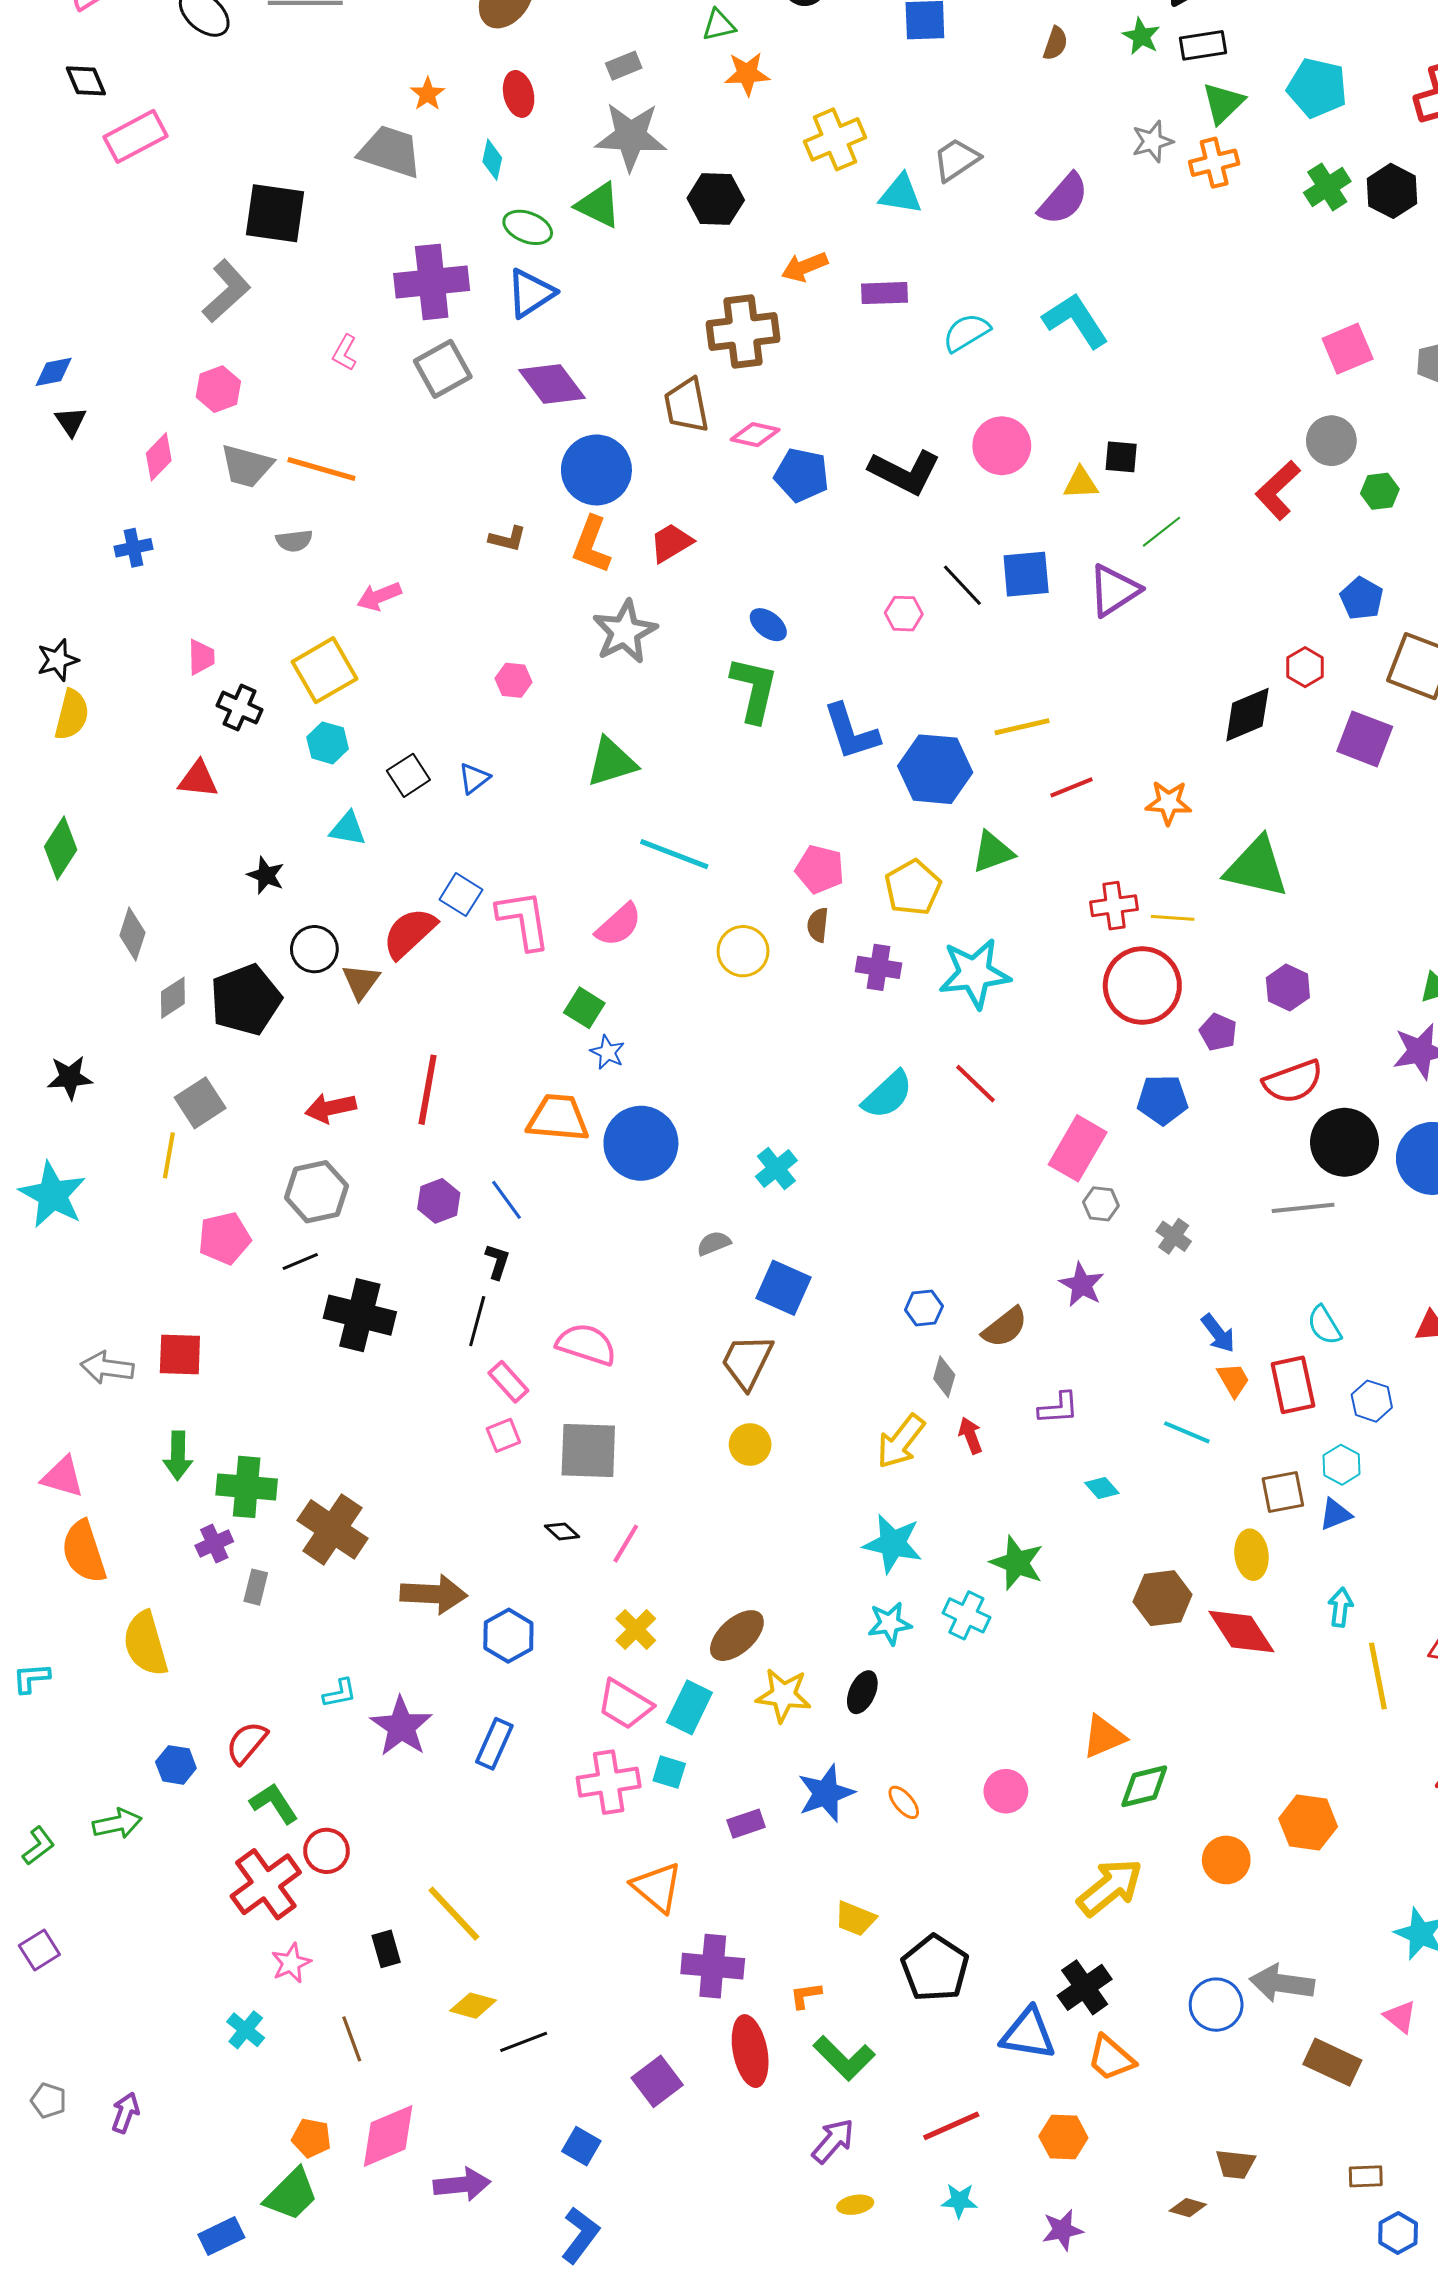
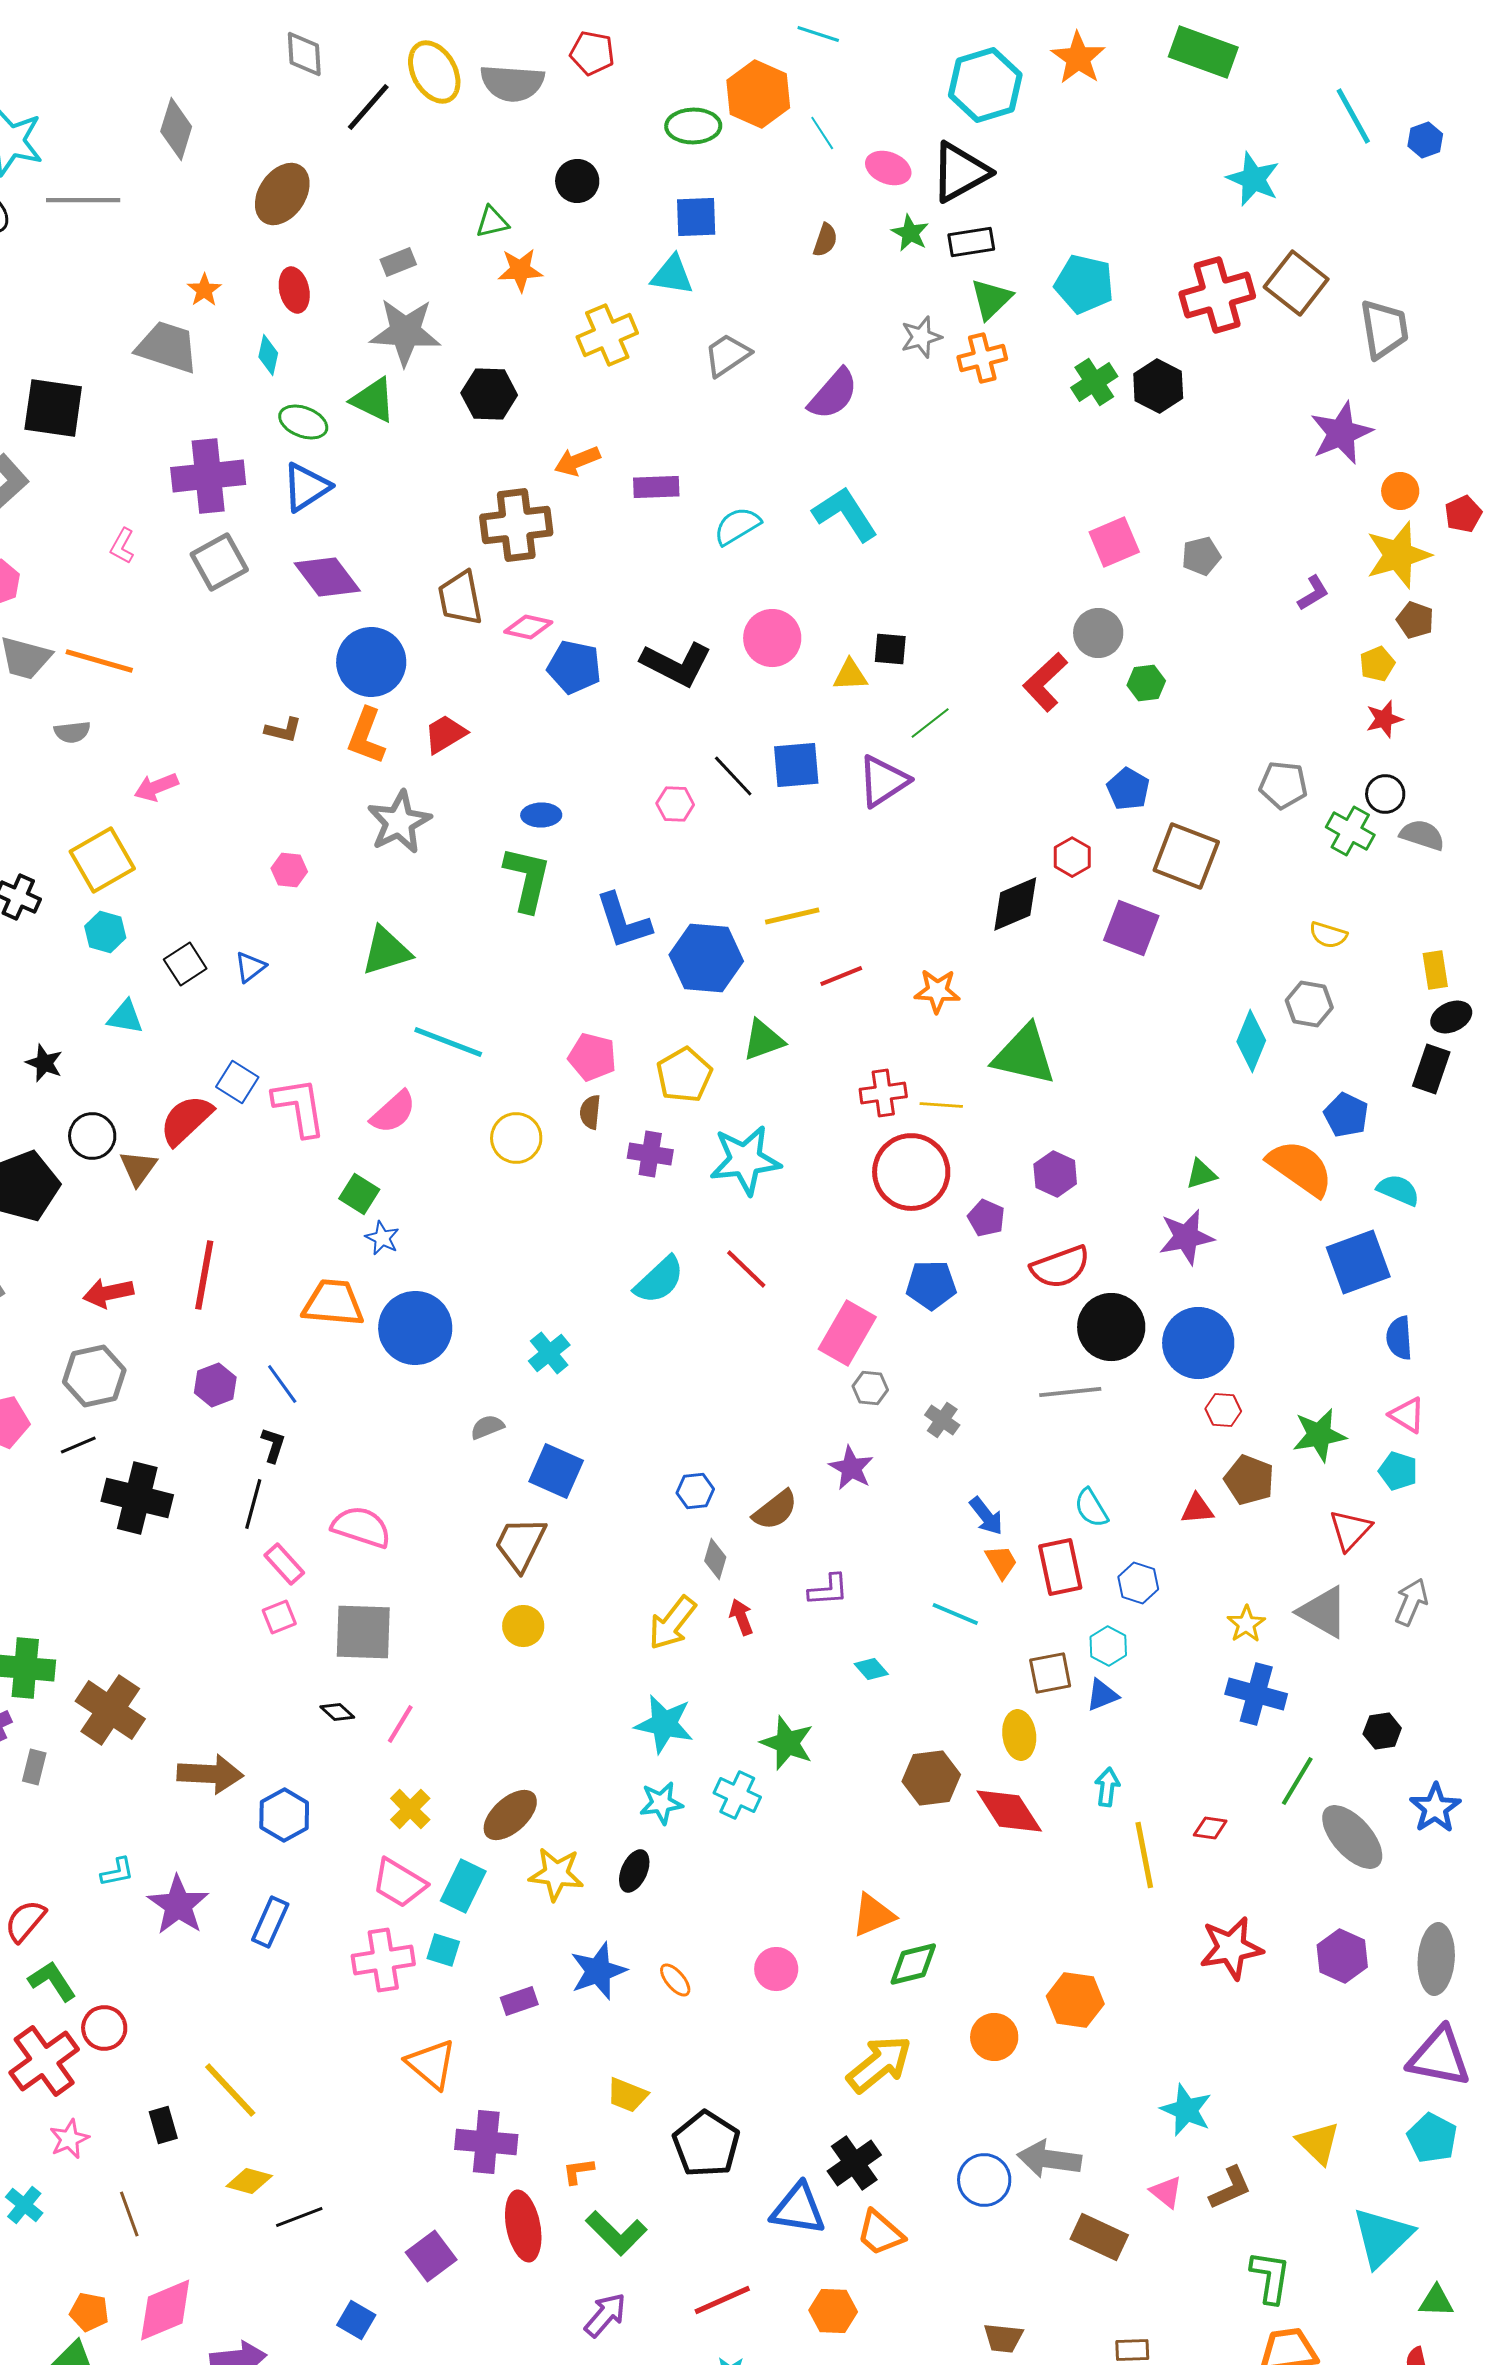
cyan triangle: (901, 194) -> (672, 275), moved
blue ellipse: (768, 625) -> (541, 815), turned -39

